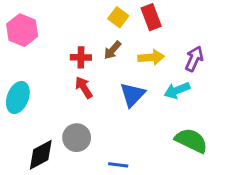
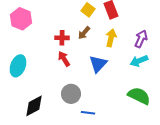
yellow arrow: (151, 57) -> (111, 38), turned -72
cyan arrow: (177, 90) -> (139, 61), moved
gray circle: (77, 138) -> (71, 94), moved

